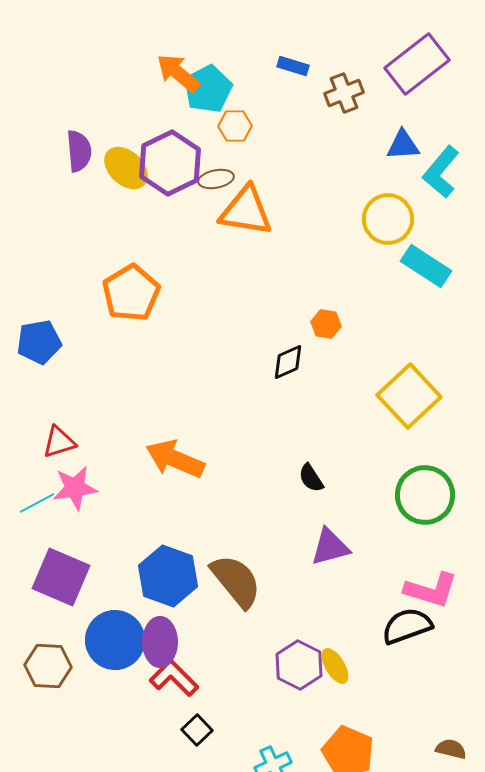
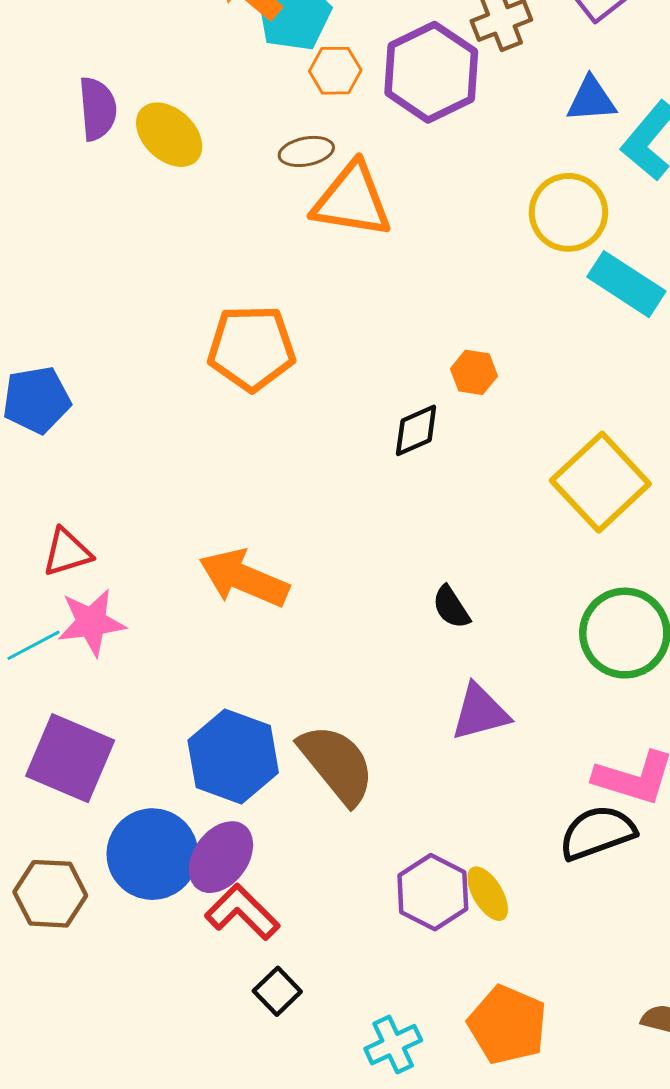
purple hexagon: (170, 163) -> (431, 72), moved
orange pentagon: (131, 293) -> (251, 348), moved, turned 30
purple ellipse: (160, 642) -> (221, 857), turned 36

